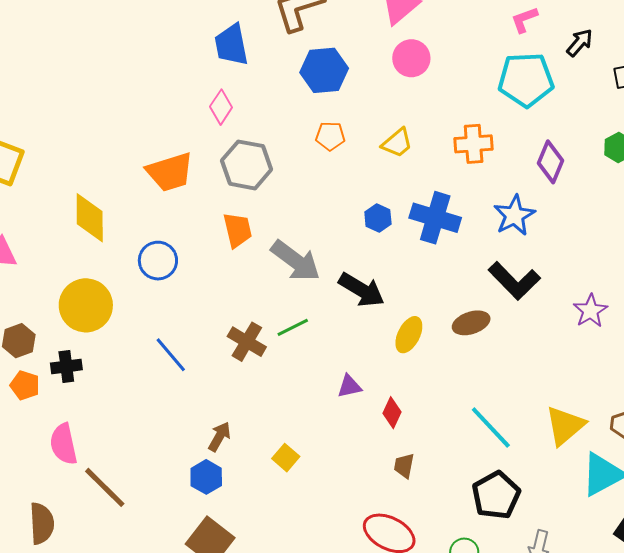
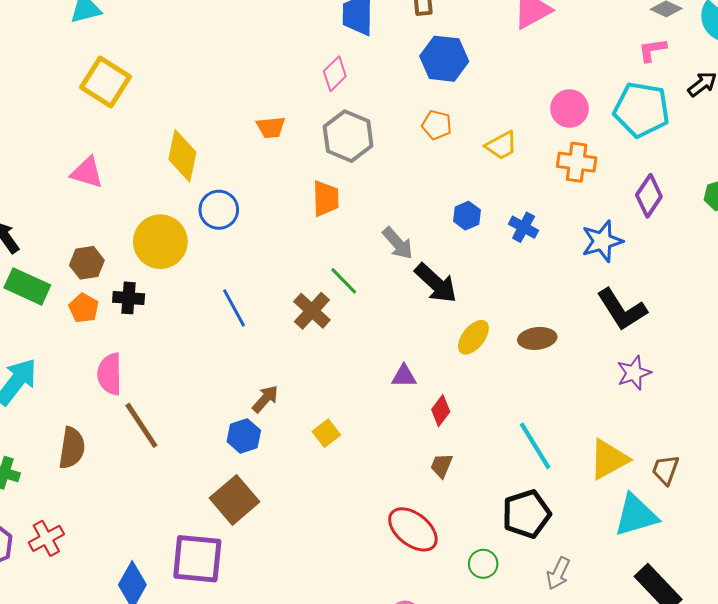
pink circle: (411, 58) -> (570, 109), moved
orange trapezoid: (170, 172) -> (271, 127), size x0.6
blue cross: (435, 218) -> (524, 227), size x0.6
blue circle: (158, 261) -> (219, 210), moved
gray arrow: (296, 261) -> (398, 243), moved, size x0.7
black L-shape: (514, 281) -> (622, 309), moved
purple star: (590, 311) -> (634, 373), moved
green line: (293, 327) -> (344, 281), moved, turned 60

